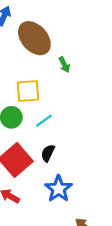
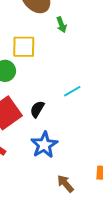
cyan line: (44, 121) -> (72, 91), moved

